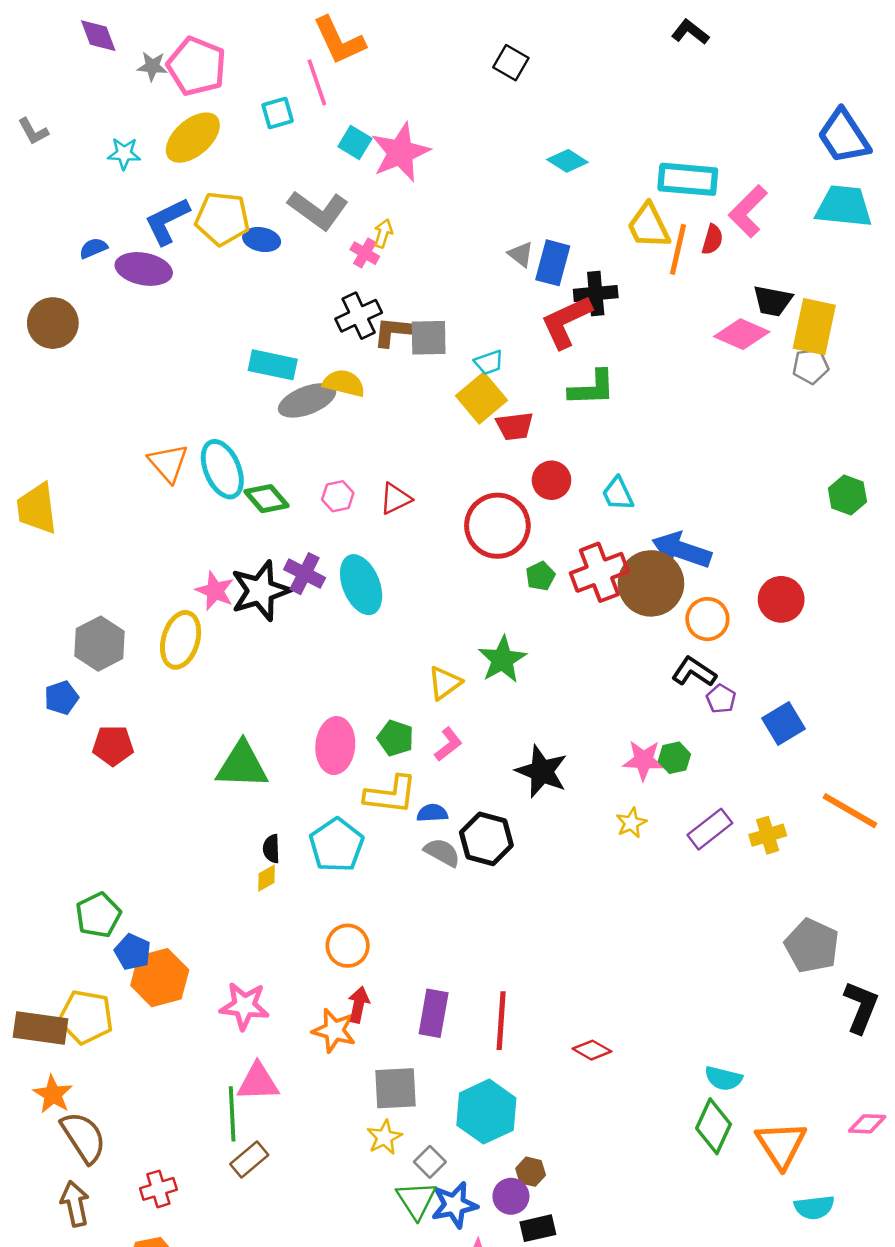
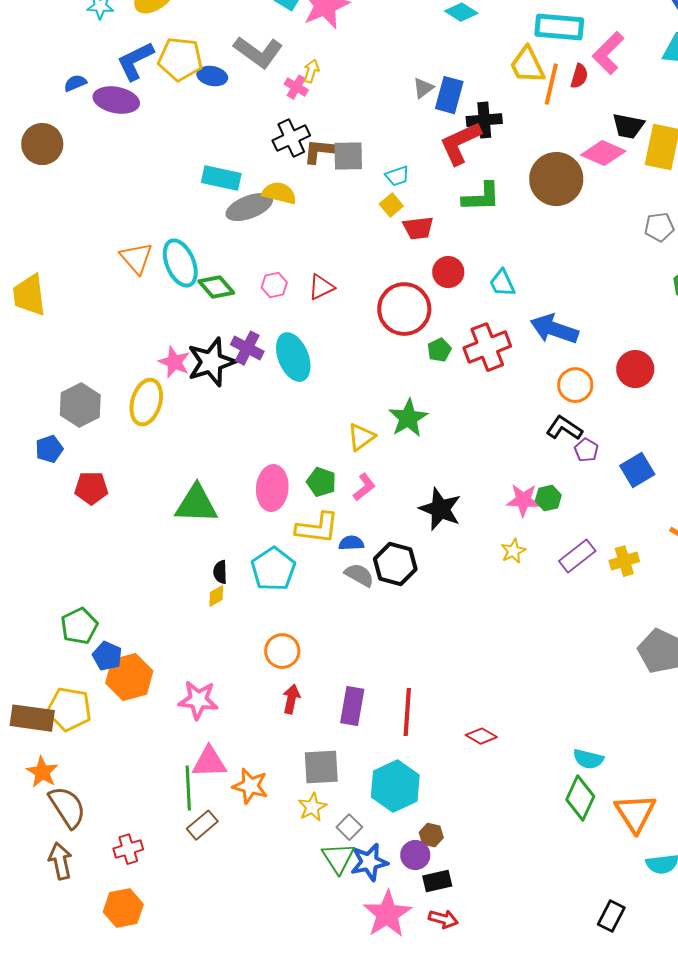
gray triangle: (521, 254) -> (423, 88), turned 45
gray pentagon: (811, 366) -> (659, 227), moved
yellow square: (481, 398) -> (391, 205), size x0.6
brown circle: (651, 583) -> (556, 179), moved
orange star: (334, 1030) -> (250, 786), moved

